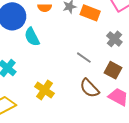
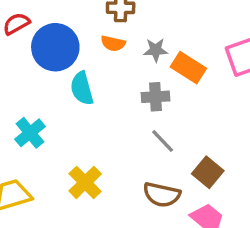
gray cross: (114, 39) -> (156, 97), moved, turned 35
brown semicircle: (89, 88) -> (162, 195), turned -45

